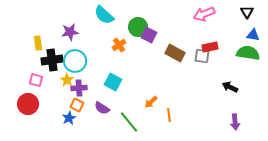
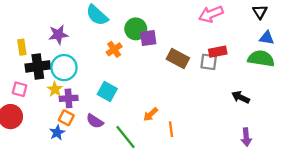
purple square: (149, 35) -> (148, 38), turned -35

